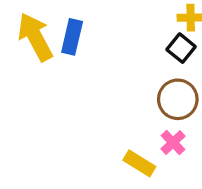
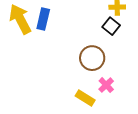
brown circle: (178, 99) -> (92, 58), moved

